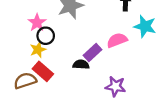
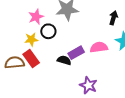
black circle: (46, 36) -> (48, 31), moved

